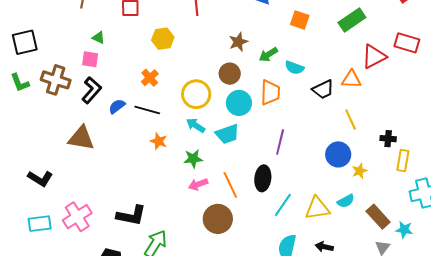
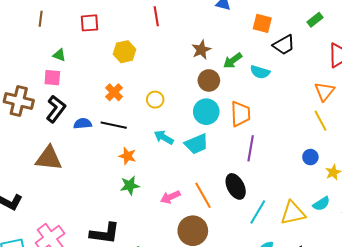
green rectangle: (352, 20) -> (315, 20), size x0.6
brown circle: (230, 74) -> (209, 80), moved
orange triangle: (351, 79) -> (324, 91), moved, turned -50
black trapezoid: (323, 89) -> (284, 45), moved
orange trapezoid: (270, 93) -> (240, 114), moved
yellow circle: (196, 94) -> (155, 100), moved, size x0.6
blue semicircle: (117, 106) -> (83, 124), turned 36
blue circle: (338, 154) -> (310, 157), size x0.6
green star: (193, 159) -> (130, 185), moved
black ellipse: (263, 178) -> (236, 186), turned -30

